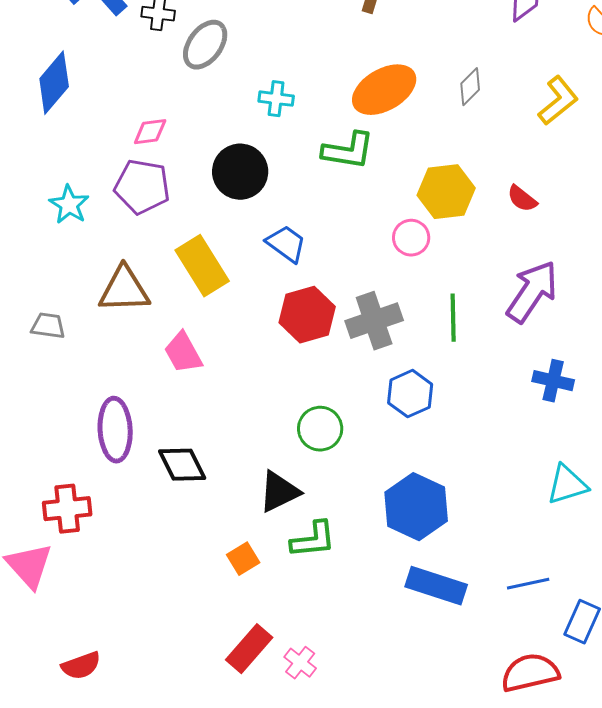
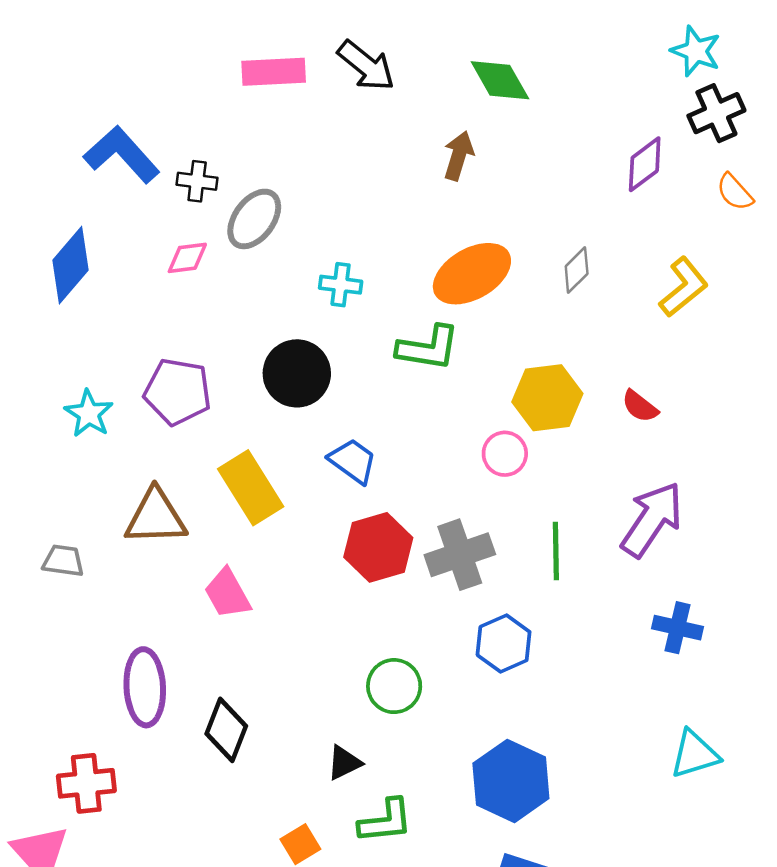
pink diamond: (150, 132) -> (187, 258), moved
black diamond: (182, 465) -> (226, 730), turned 48
black triangle: (279, 492) -> (344, 763), size x0.7

